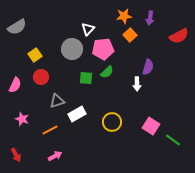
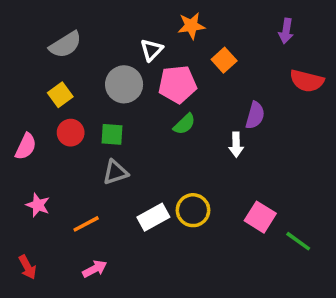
orange star: (124, 16) -> (191, 26), moved
purple arrow: (150, 18) -> (286, 31), moved
gray semicircle: (17, 27) -> (65, 45), moved
red semicircle: (179, 36) -> (307, 81), moved, turned 42
green square: (86, 78) -> (112, 134), moved
gray triangle: (57, 101) -> (115, 172), moved
white rectangle: (77, 114) -> (153, 217), moved

